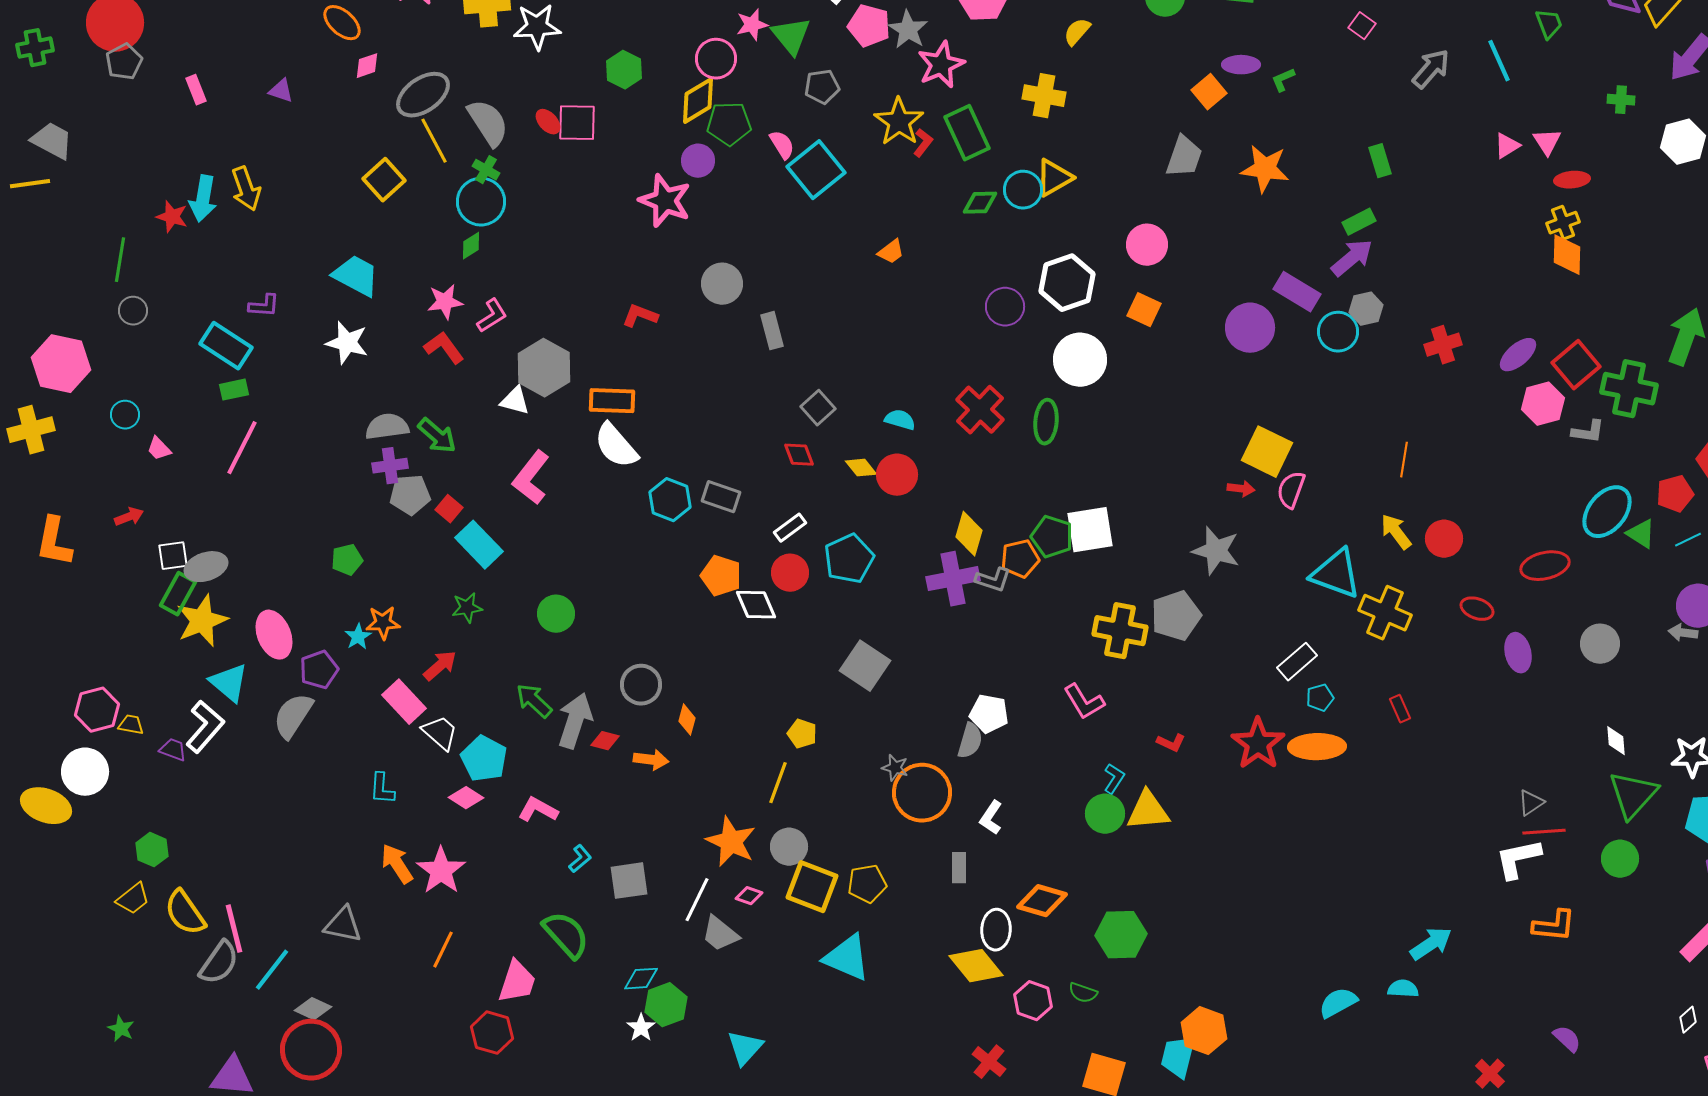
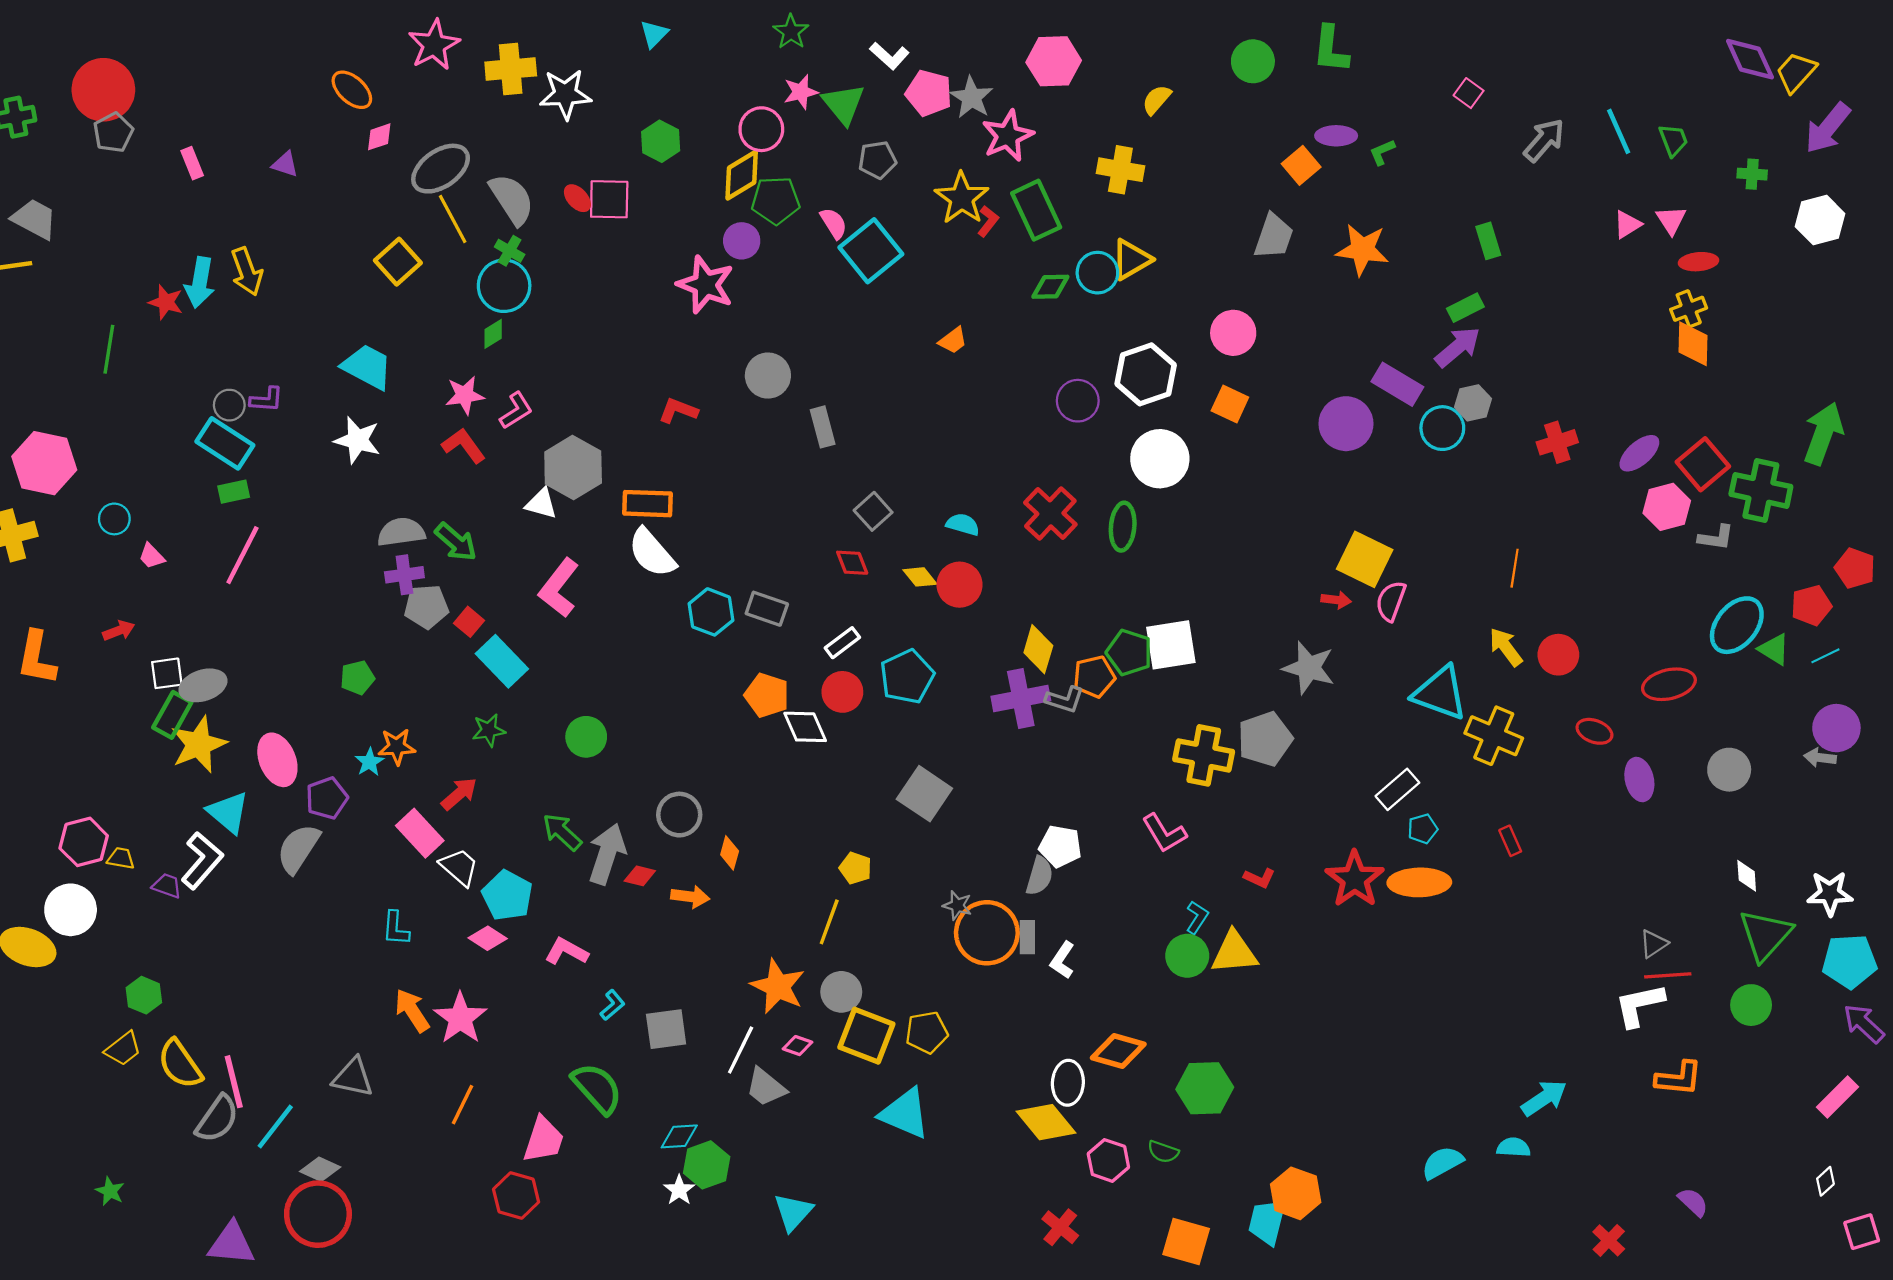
green trapezoid: (1549, 24) -> (1673, 140), moved
gray circle: (133, 311) -> (229, 405), moved
gray rectangle: (959, 868) -> (1027, 937), moved

